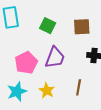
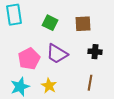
purple trapezoid: (55, 58) -> (57, 54), turned 100
brown line: (79, 87) -> (90, 83), moved

